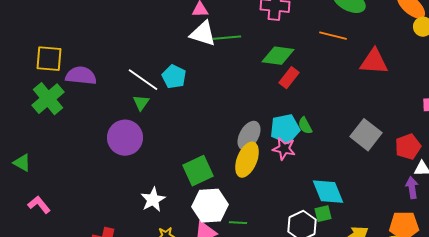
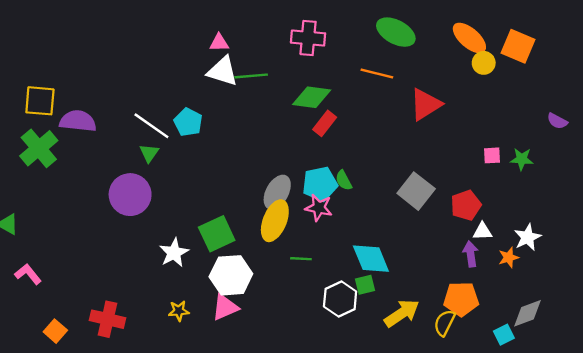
red triangle: (374, 62) -> (426, 104), turned -36
white star: (153, 200) -> (174, 253), moved
green line: (238, 223) -> (301, 259), moved

